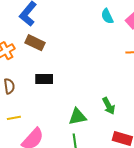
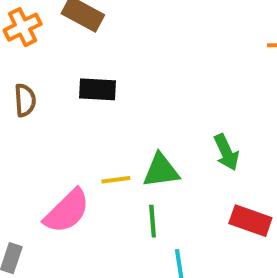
yellow line: (14, 118) -> (116, 180), moved

